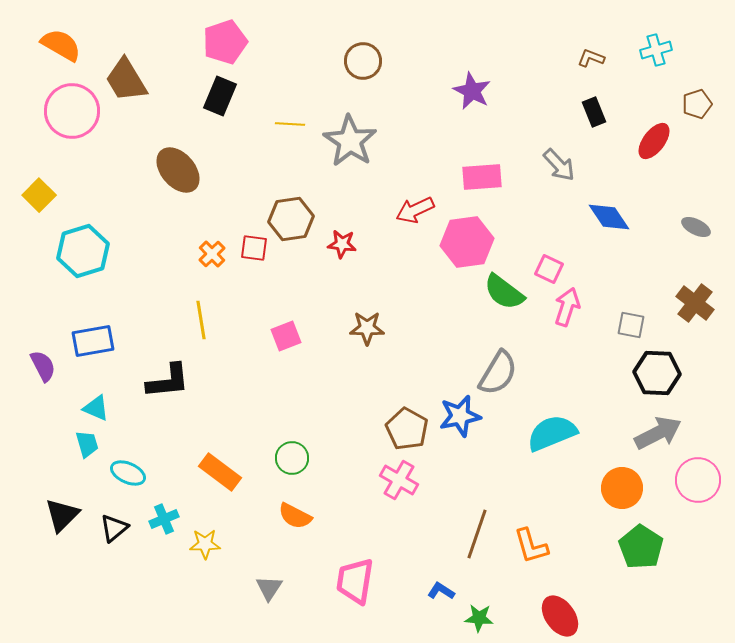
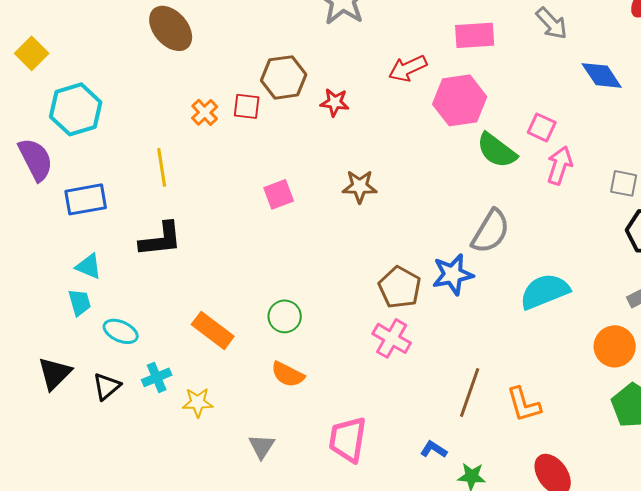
yellow line: (201, 320) -> (162, 167), moved
purple semicircle: (43, 366) -> (36, 159), moved, size x1.4

